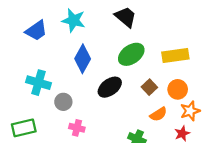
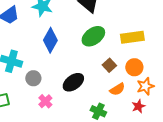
black ellipse: (110, 87) -> (73, 82), moved
pink cross: (77, 128) -> (45, 101), turned 32

